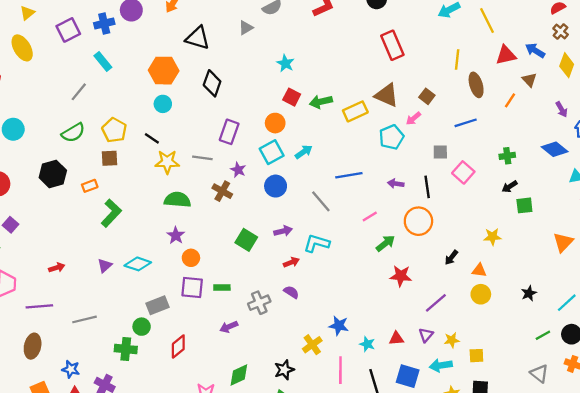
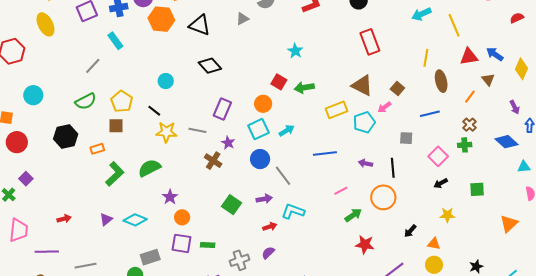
brown cross: (561, 32) -> (470, 125), moved
cyan star: (285, 63) -> (295, 51), moved
orange hexagon: (164, 71) -> (161, 19), moved
black diamond: (212, 83) -> (210, 66), turned -65
yellow rectangle: (355, 111) -> (337, 110), moved
pink square: (463, 172) -> (438, 156), moved
black arrow: (510, 187) -> (441, 183), moved
green semicircle: (177, 200) -> (149, 168), moved, turned -35
gray line: (321, 201) -> (283, 176), moved
purple semicircle: (291, 292) -> (268, 253), turned -80

